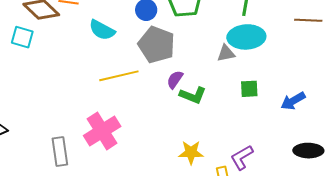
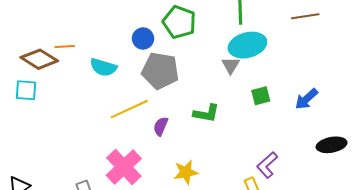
gray triangle: (226, 53) -> (231, 65), turned -36
purple semicircle: (175, 80) -> (161, 126), moved
yellow star: (191, 152) -> (186, 172), moved

